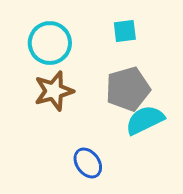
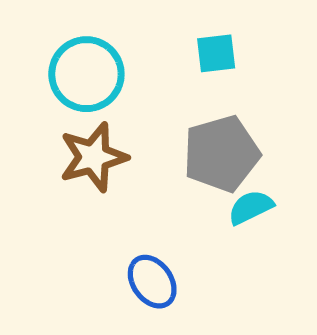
cyan semicircle: (145, 120) -> (251, 207), size x0.7

